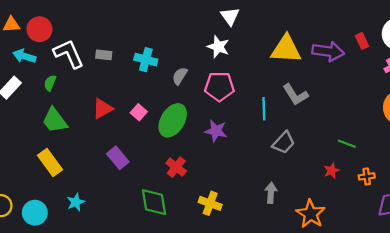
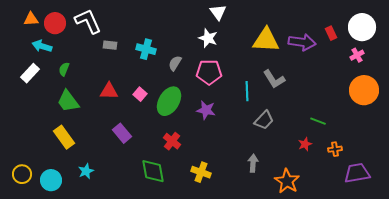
white L-shape: (69, 54) -> (88, 21), moved
red triangle: (103, 109) -> (109, 91), turned 30

